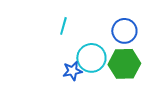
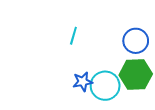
cyan circle: (91, 58) -> (105, 86), moved

